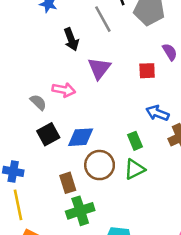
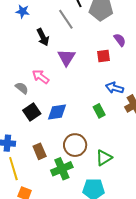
pink arrow: (64, 90) -> (41, 77), turned -150
brown circle: (100, 165) -> (75, 145), moved
green triangle: (134, 169) -> (104, 158), moved
brown rectangle: (68, 183) -> (40, 151), moved

